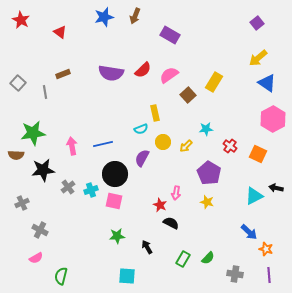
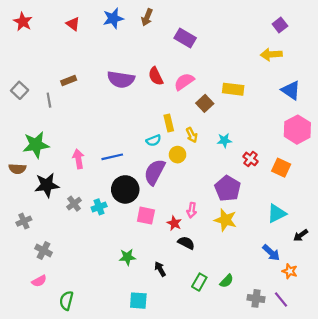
red triangle: (60, 32) -> (73, 24), moved
yellow arrow: (258, 58) -> (271, 54), moved, turned 36
red semicircle: (143, 70) -> (156, 76), turned 108
yellow rectangle: (214, 82) -> (233, 89), turned 66
yellow arrow: (186, 146) -> (192, 135), moved, turned -72
purple semicircle: (142, 158) -> (155, 172), size x1.4
black arrow: (276, 188) -> (301, 235), moved, turned -48
pink square: (114, 201) -> (146, 216), moved
yellow star: (207, 202) -> (225, 220), size x1.5
purple line: (269, 275) -> (281, 300), moved, turned -35

